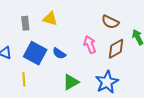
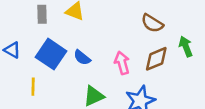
pink arrow: (90, 45) -> (122, 63), moved

